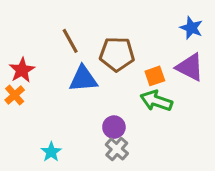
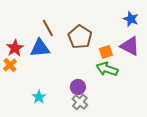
brown pentagon: (117, 54) -> (80, 37), turned 30
blue triangle: (83, 79) -> (40, 48), moved
cyan star: (51, 152) -> (39, 97), moved

